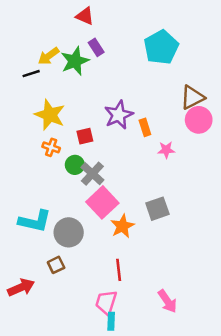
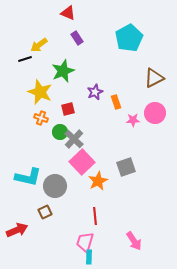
green star: (75, 61) -> (63, 71), moved
purple star: (119, 115) -> (95, 92), size x0.7
pink circle: (199, 120) -> (155, 113), moved

